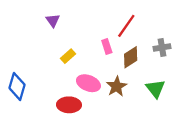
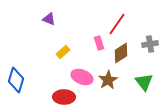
purple triangle: (53, 20) -> (49, 19), turned -32

